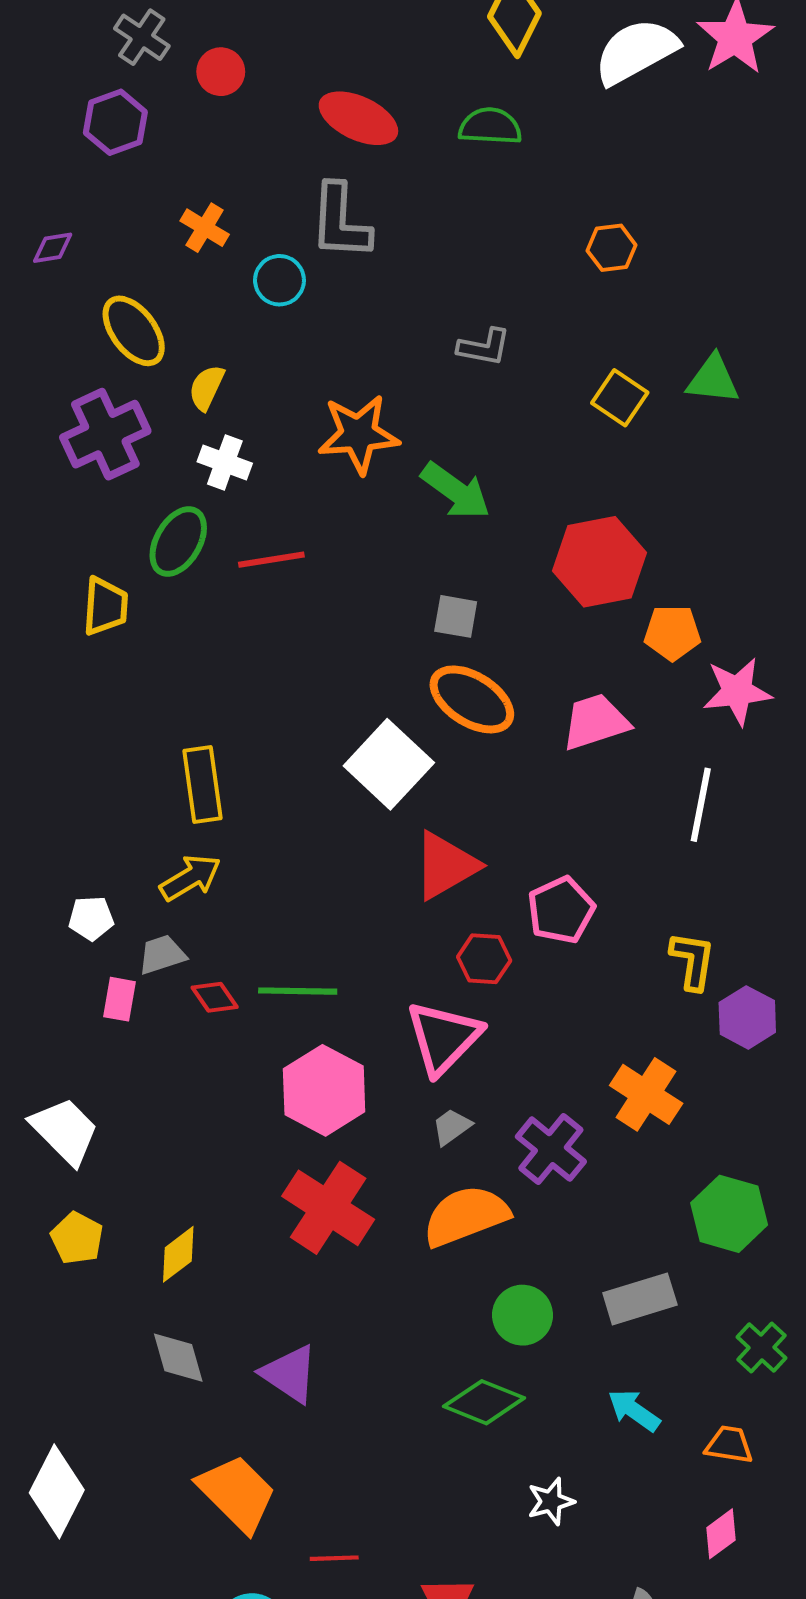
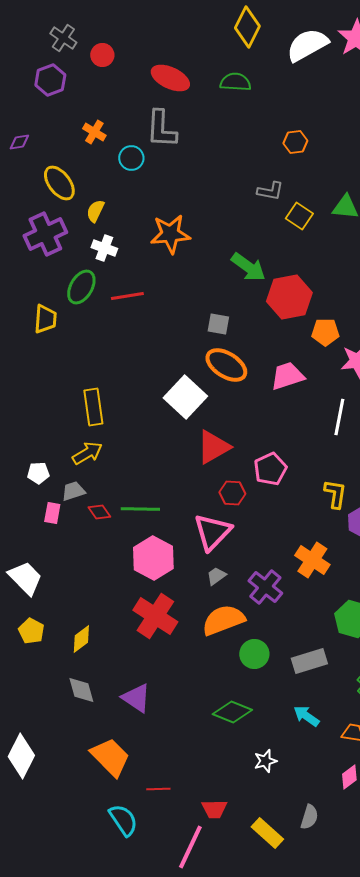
gray L-shape: (484, 347) -> (270, 191), moved
green arrow: (456, 491) -> (248, 267), moved
green circle: (523, 1315) -> (254, 654), moved

